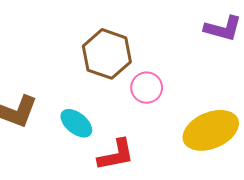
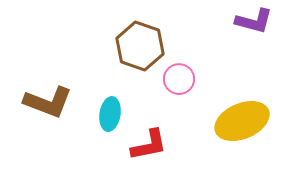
cyan ellipse: (76, 123) -> (110, 114), turned 60

